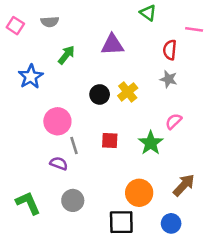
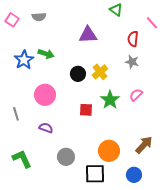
pink line: (194, 29) -> (152, 23), turned 40
green arrow: (66, 55) -> (46, 54), moved, turned 70
green star: (151, 143) -> (110, 100), moved
gray line: (74, 146) -> (16, 114), moved
gray circle: (73, 200) -> (66, 157), moved

